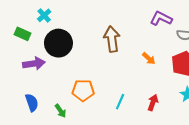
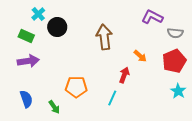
green rectangle: (23, 34) -> (26, 36), moved
black circle: (58, 43) -> (57, 27), moved, size x0.7
red arrow: (153, 103) -> (124, 75), moved

